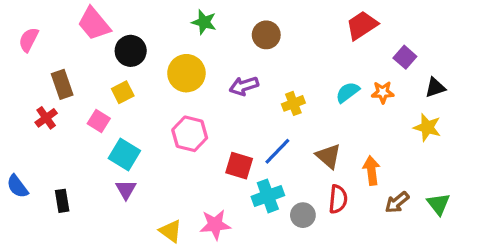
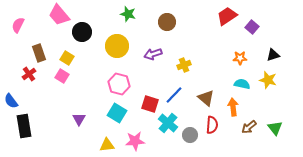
purple square: (405, 57) -> (252, 27), moved
yellow square: (123, 92) -> (67, 58), moved, turned -32
cyan semicircle: (348, 92) -> (242, 84), moved, turned 49
cyan square: (124, 155) -> (117, 113), moved
blue semicircle: (17, 186) -> (11, 101), moved
cyan cross: (268, 196) -> (168, 123), turned -30
black rectangle: (62, 201) -> (24, 126), moved, size x1.6
yellow triangle: (171, 231) -> (107, 145), turned -42

